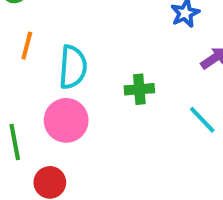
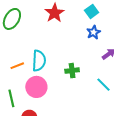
orange line: (27, 46) -> (17, 66), moved, turned 56

